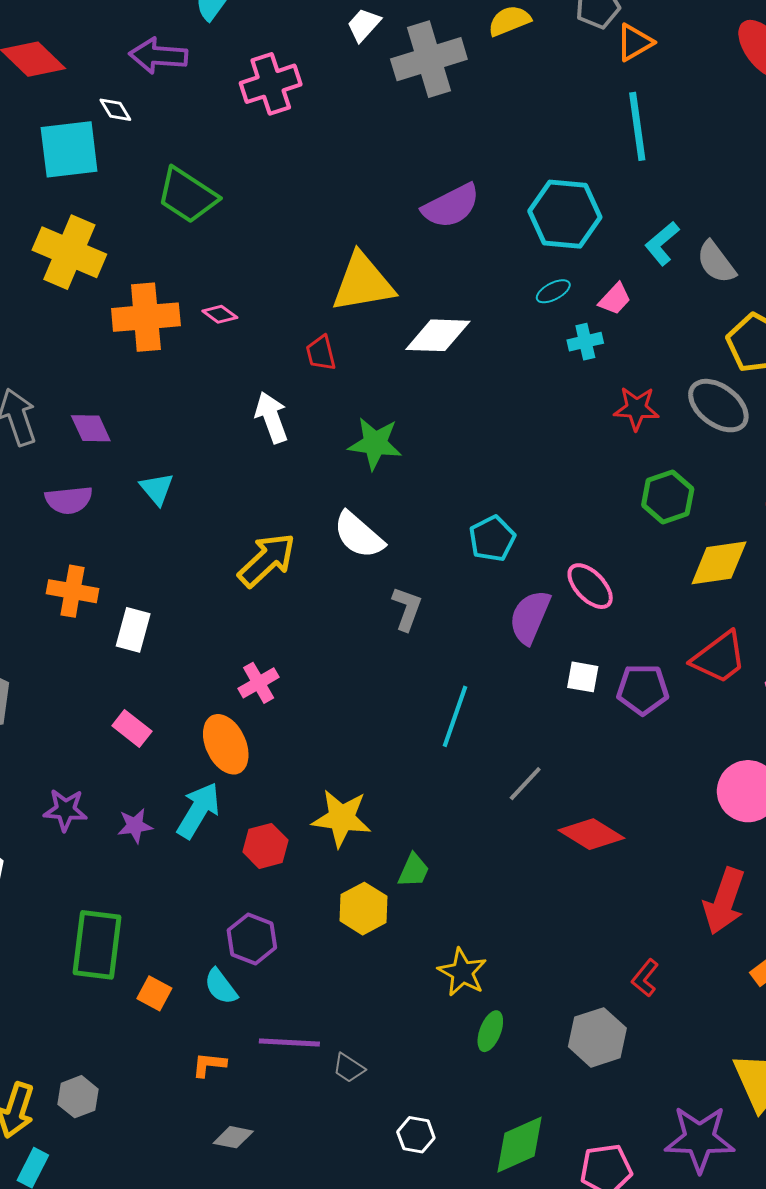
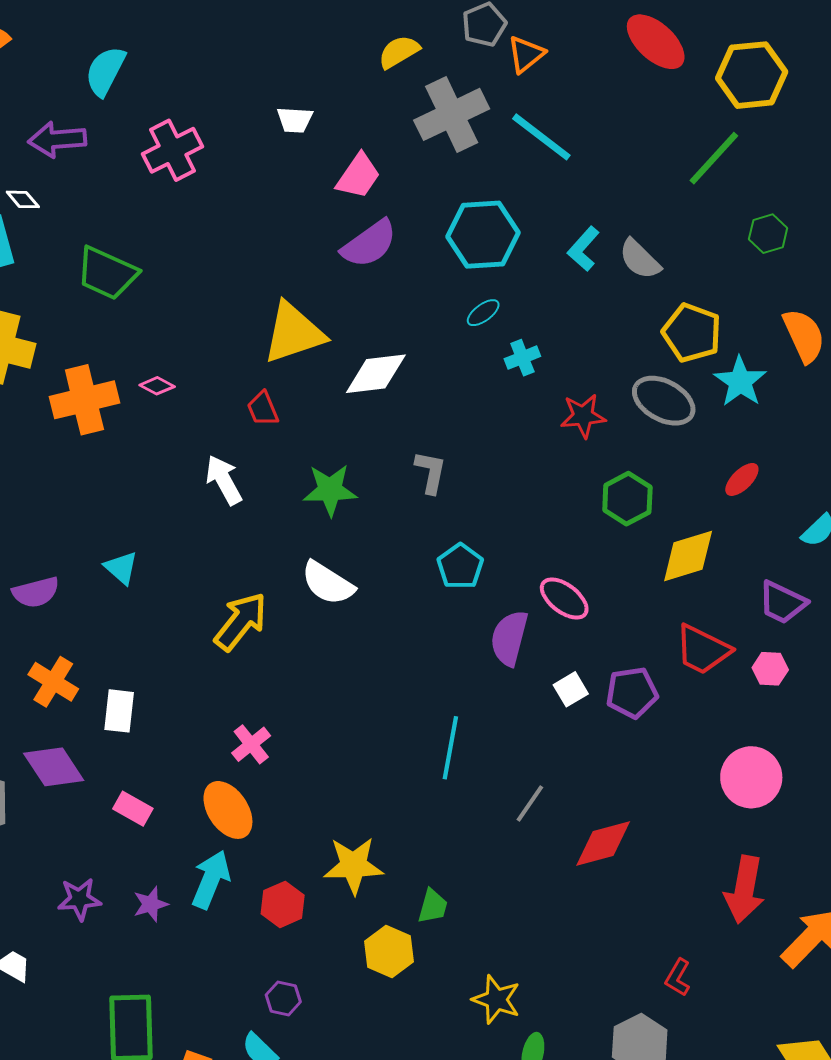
white trapezoid: (364, 25) -> (295, 120), moved, turned -120
gray cross: (429, 59) -> (452, 114), moved
cyan line: (637, 126) -> (541, 137), turned -36
pink trapezoid: (615, 299) -> (358, 176), moved, size x1.4
purple diamond: (91, 428) -> (54, 767), moved, size x1.4
orange cross: (72, 591) -> (53, 682), turned 30
gray L-shape: (407, 609) -> (431, 472), moved
red trapezoid: (719, 658) -> (703, 650), turned 72
white square: (583, 677) -> (571, 689), turned -32
red diamond: (591, 834) -> (603, 843), turned -38
purple hexagon: (252, 939) -> (283, 998), size x0.7

